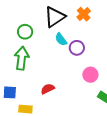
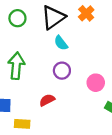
green circle: (25, 32) -> (17, 18), moved
purple circle: (77, 48) -> (62, 71), moved

